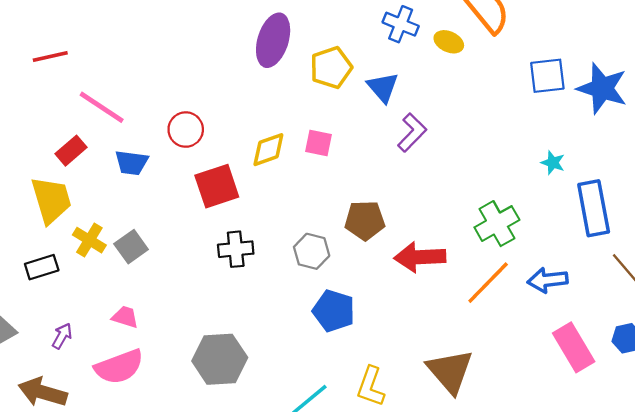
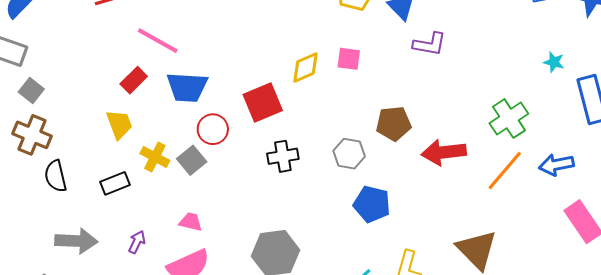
red circle: (186, 130) -> (213, 129), moved
purple L-shape: (412, 132) -> (430, 44), turned 60
blue trapezoid: (132, 163) -> (187, 87), size x1.4
yellow trapezoid: (51, 200) -> (119, 124), size x0.7

